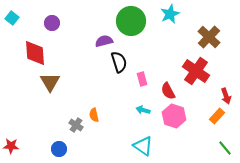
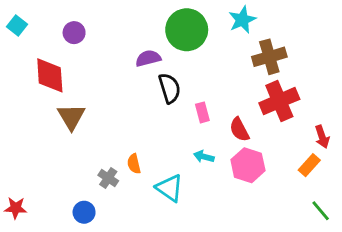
brown cross: (209, 37) -> (269, 57), moved, turned 30
red cross: (196, 71) -> (279, 101), turned 32
cyan triangle: (143, 146) -> (170, 188), moved

